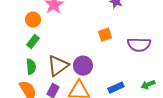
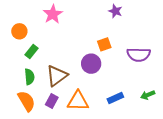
orange circle: (33, 20) -> (19, 31), moved
purple circle: (83, 66) -> (91, 64), moved

